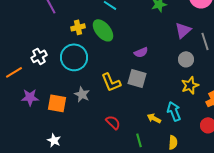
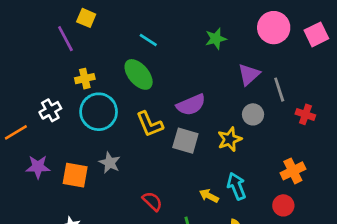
yellow cross: (78, 27) -> (85, 79), moved
purple semicircle: (141, 52) -> (191, 105), size x1.5
yellow L-shape: (111, 82) -> (150, 124), moved
yellow star: (190, 85) -> (230, 139), moved

